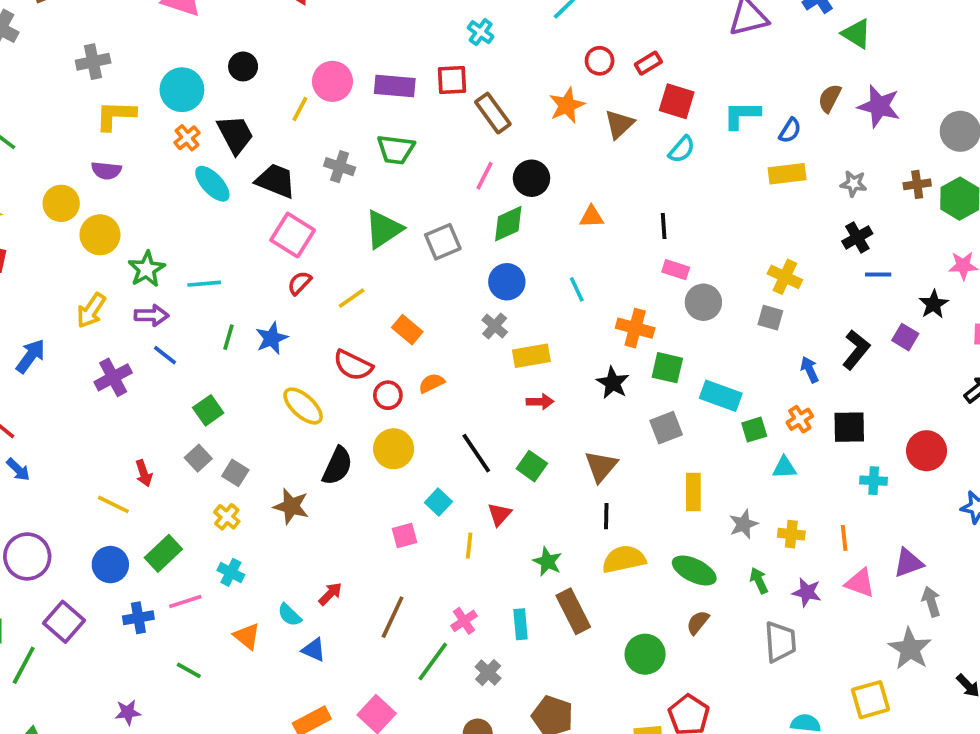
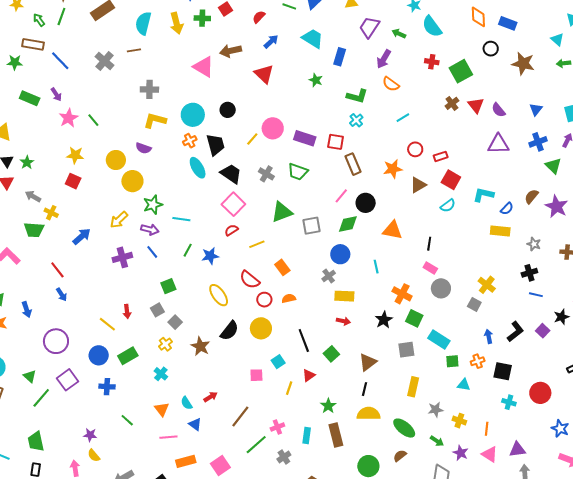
orange triangle: (592, 217) -> (393, 230), size x1.5
green arrow: (759, 581) -> (437, 441), turned 136
pink line: (185, 602) -> (168, 437), moved

